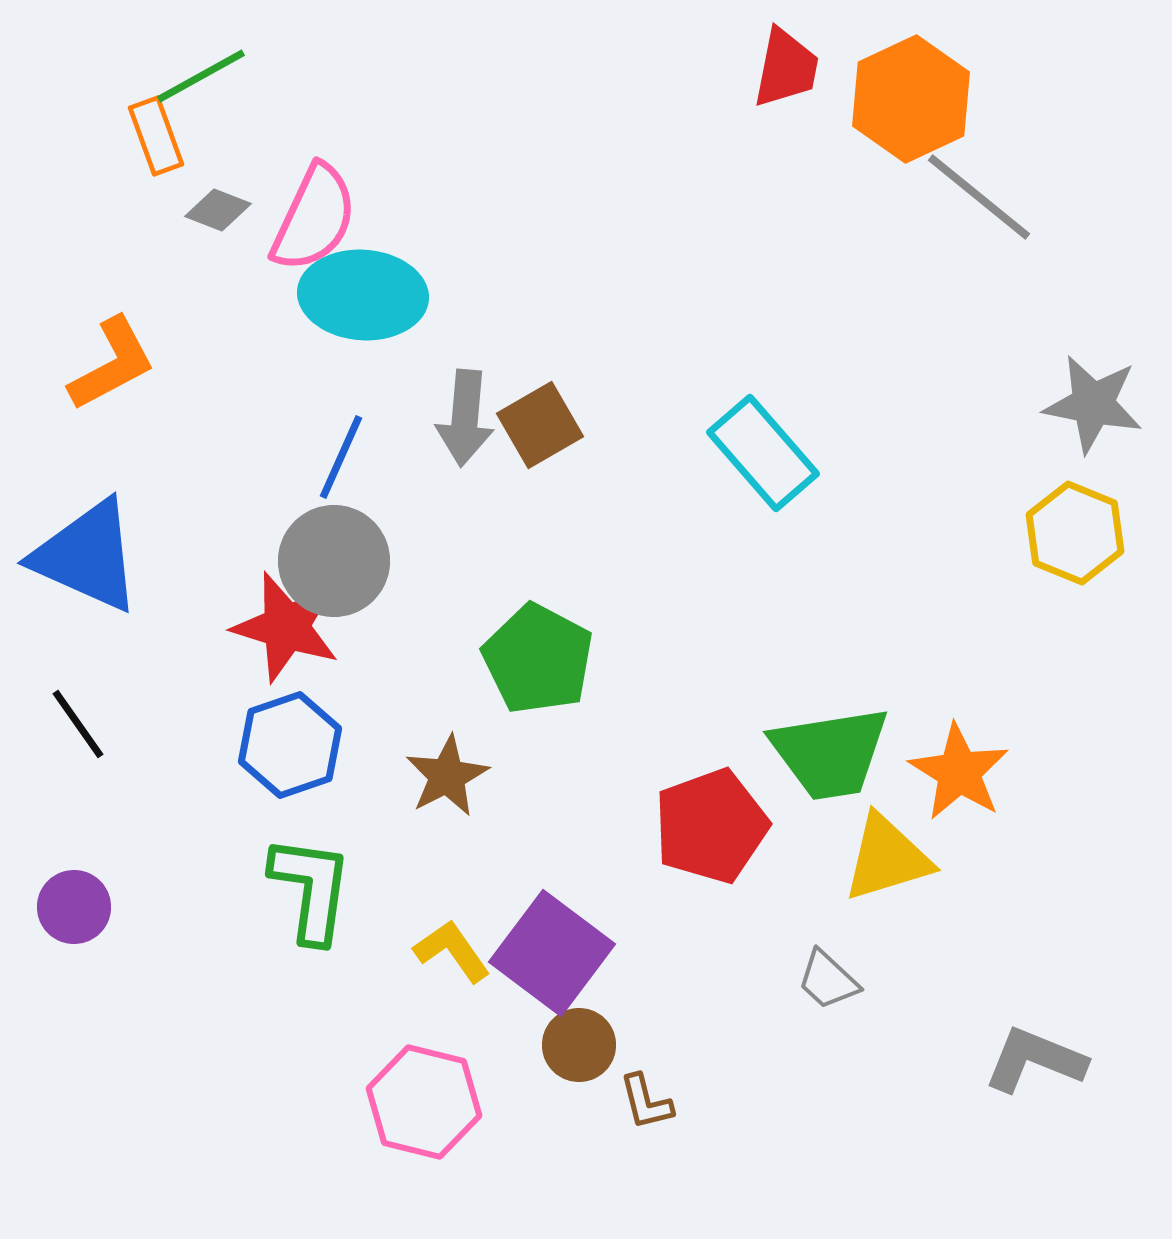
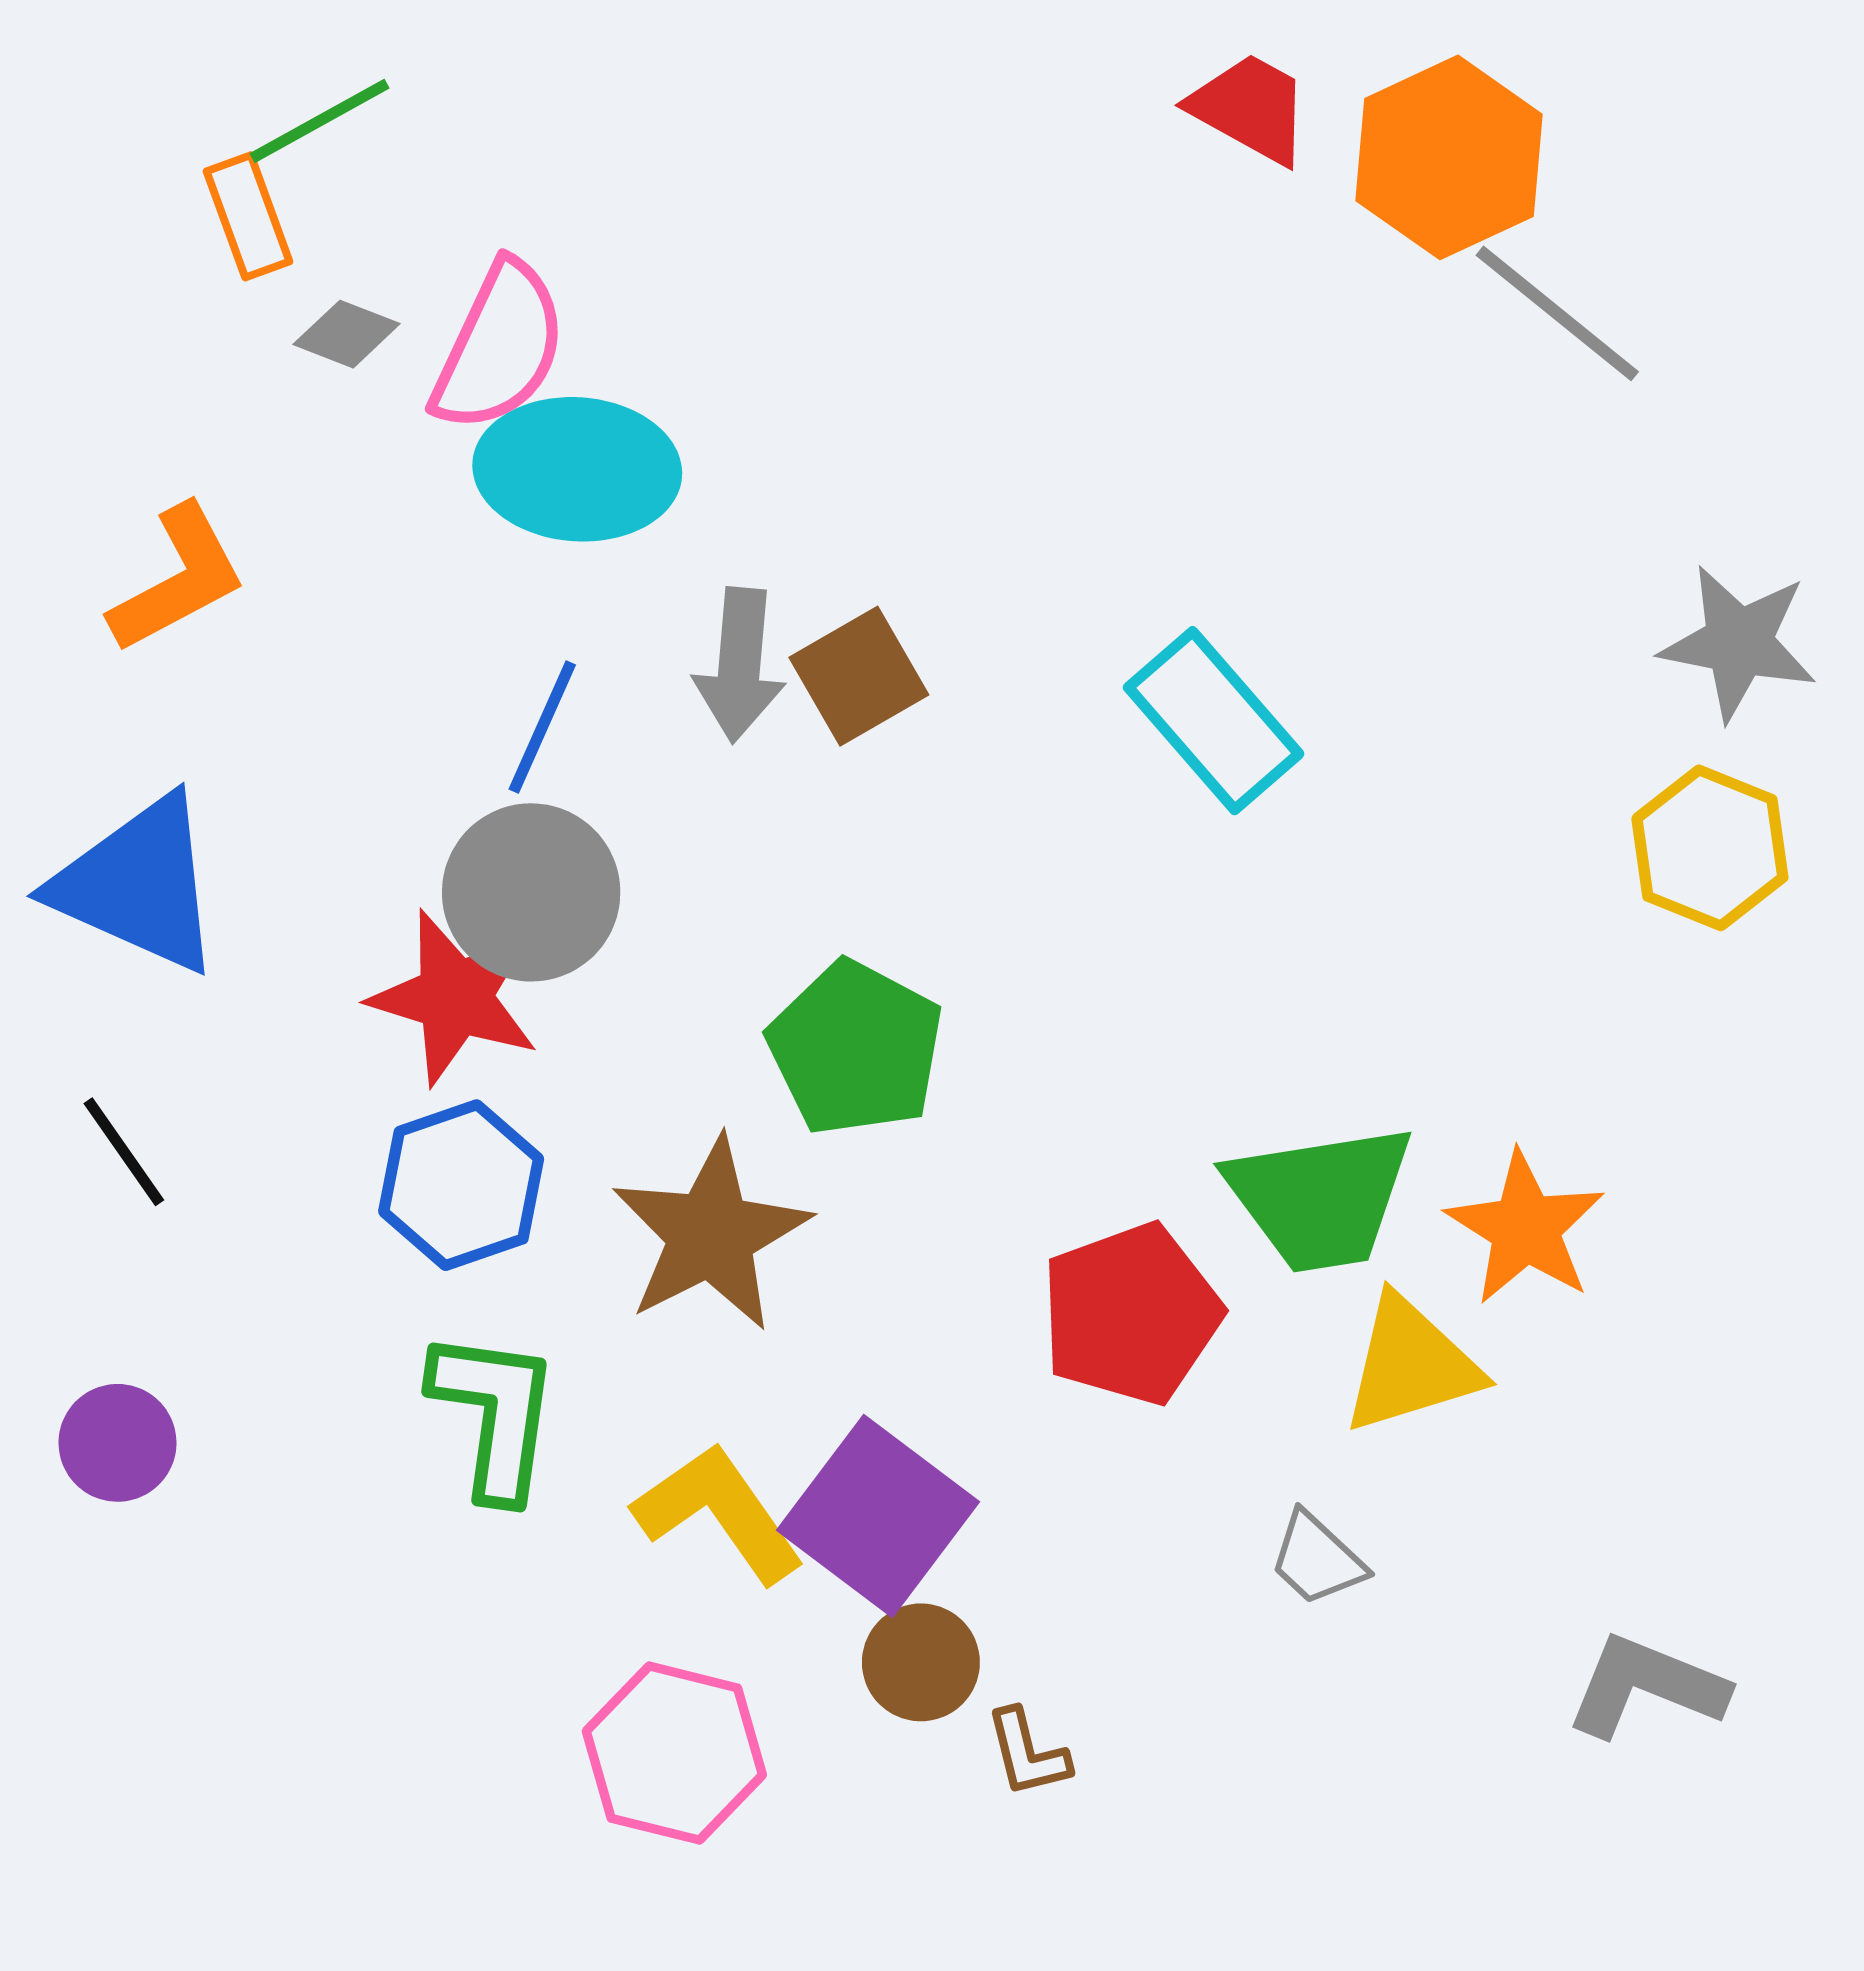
red trapezoid: (786, 68) -> (1250, 108), turned -72
brown star: (447, 776) -> (711, 1234), size x1.5
yellow L-shape: (452, 951) -> (719, 1513), size x1.4

